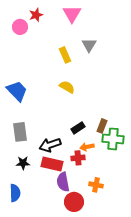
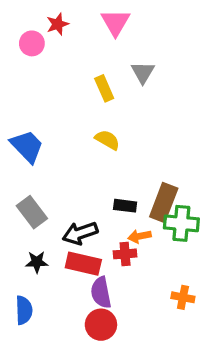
brown rectangle: (102, 126) -> (164, 203), size x1.6
black rectangle: (78, 128) -> (125, 206), turned 40
gray rectangle: (20, 132) -> (32, 212), turned -30
orange cross: (96, 185) -> (183, 297), moved
red circle: (74, 202) -> (101, 325), moved

